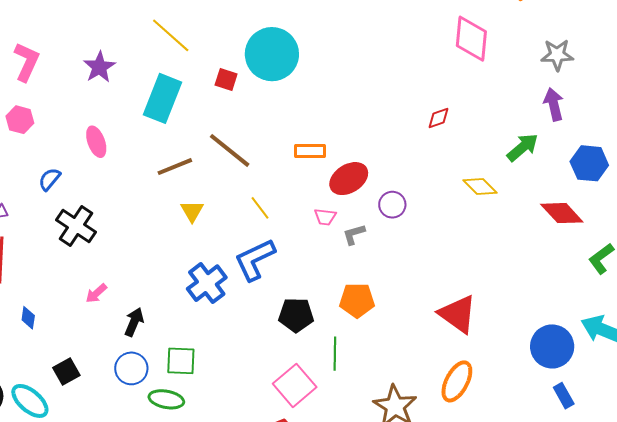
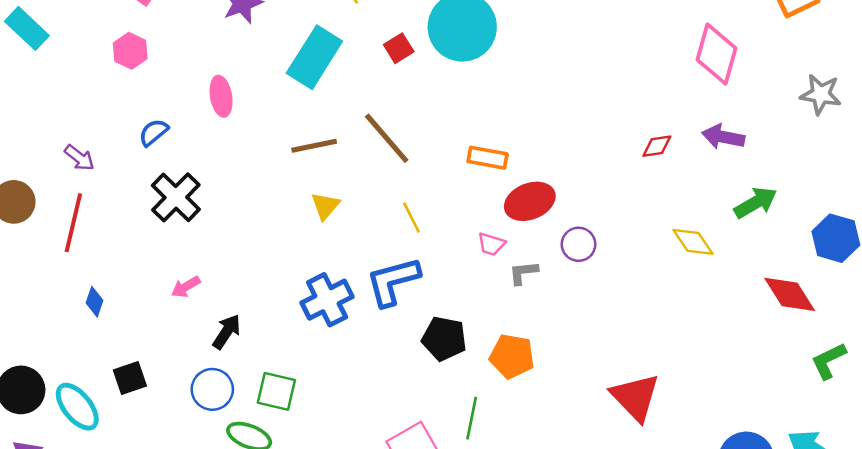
red square: (226, 79) -> (399, 48), turned 30
purple arrow: (554, 104) -> (723, 137), moved, turned -76
black pentagon: (296, 315) -> (444, 339), moved

